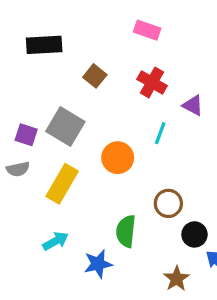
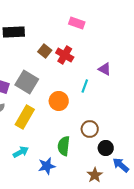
red cross: (152, 82) -> (65, 55), moved

